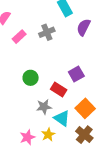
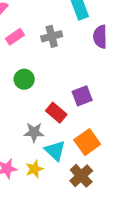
purple semicircle: (84, 27) -> (100, 37), turned -36
green circle: (31, 78) -> (24, 79), moved

